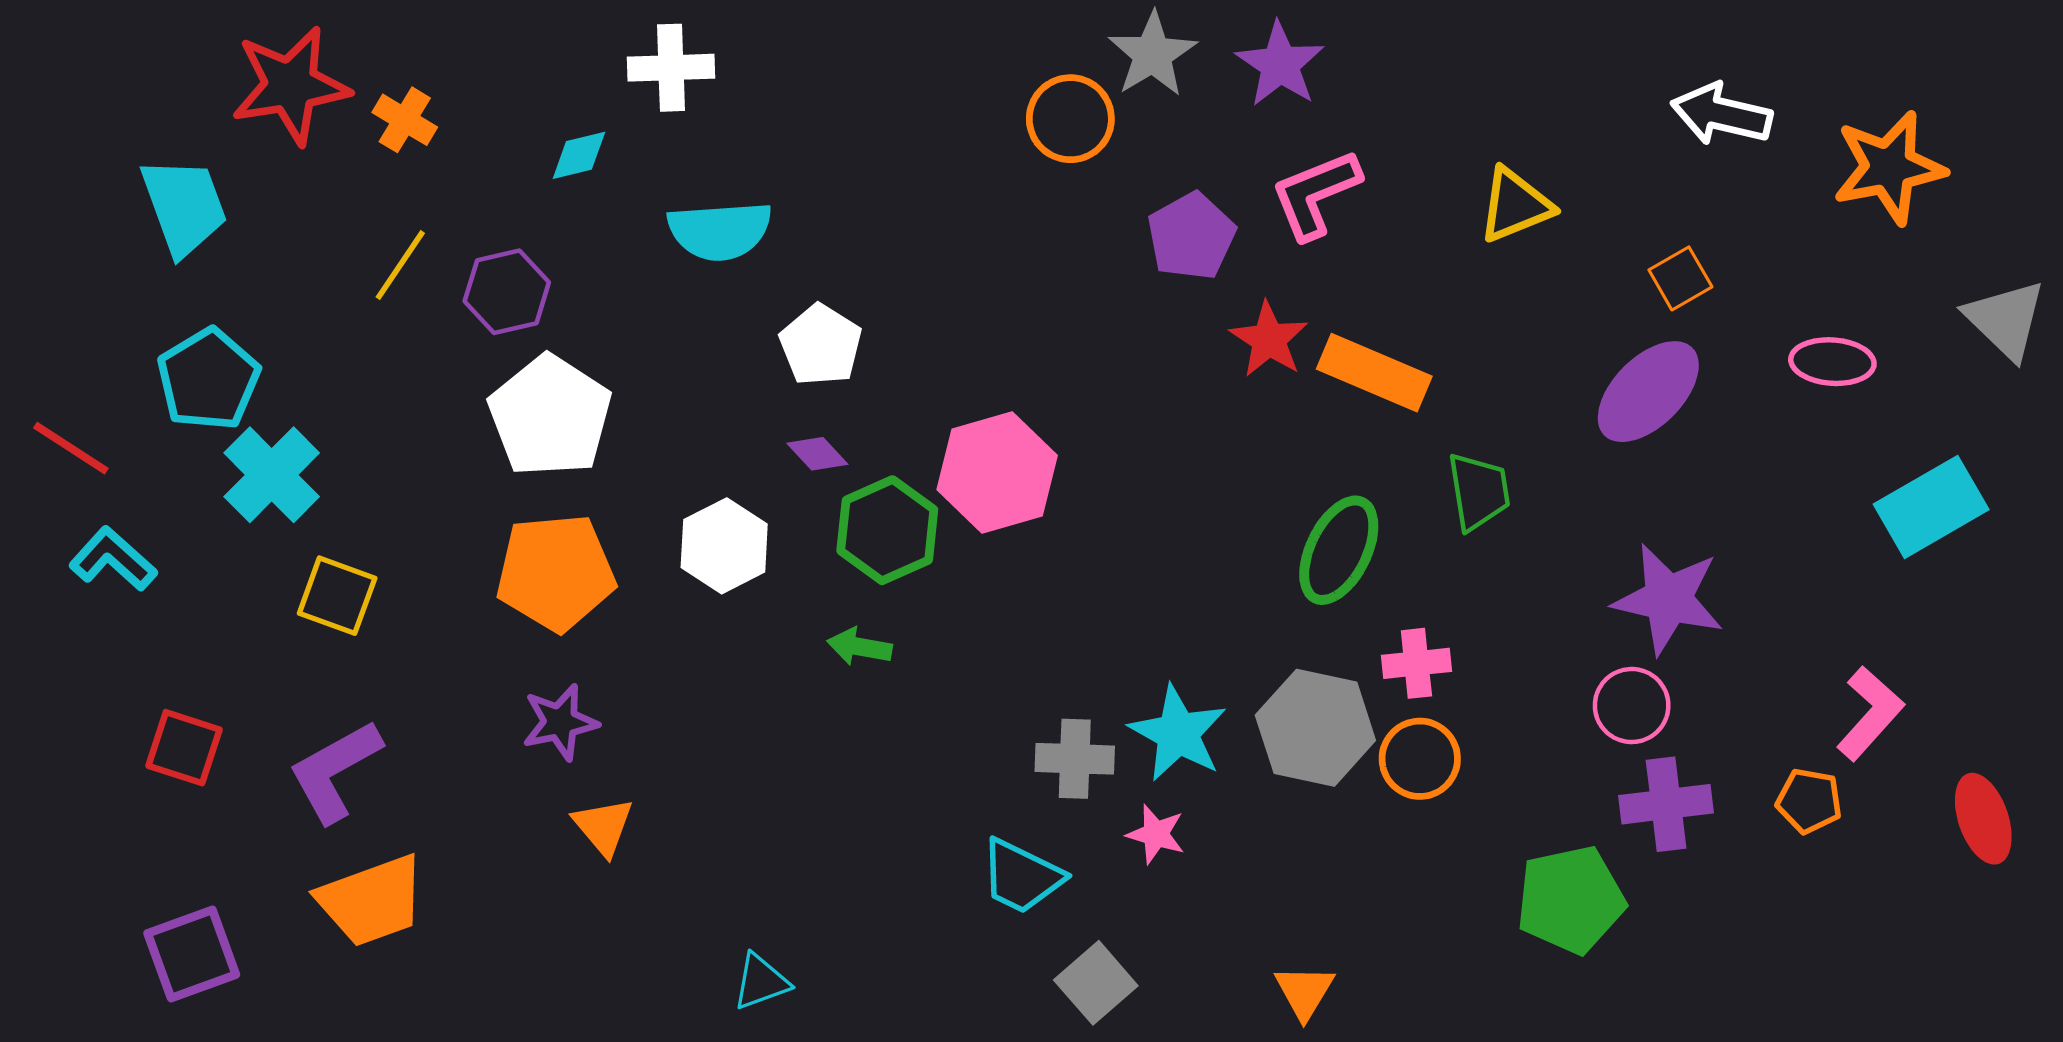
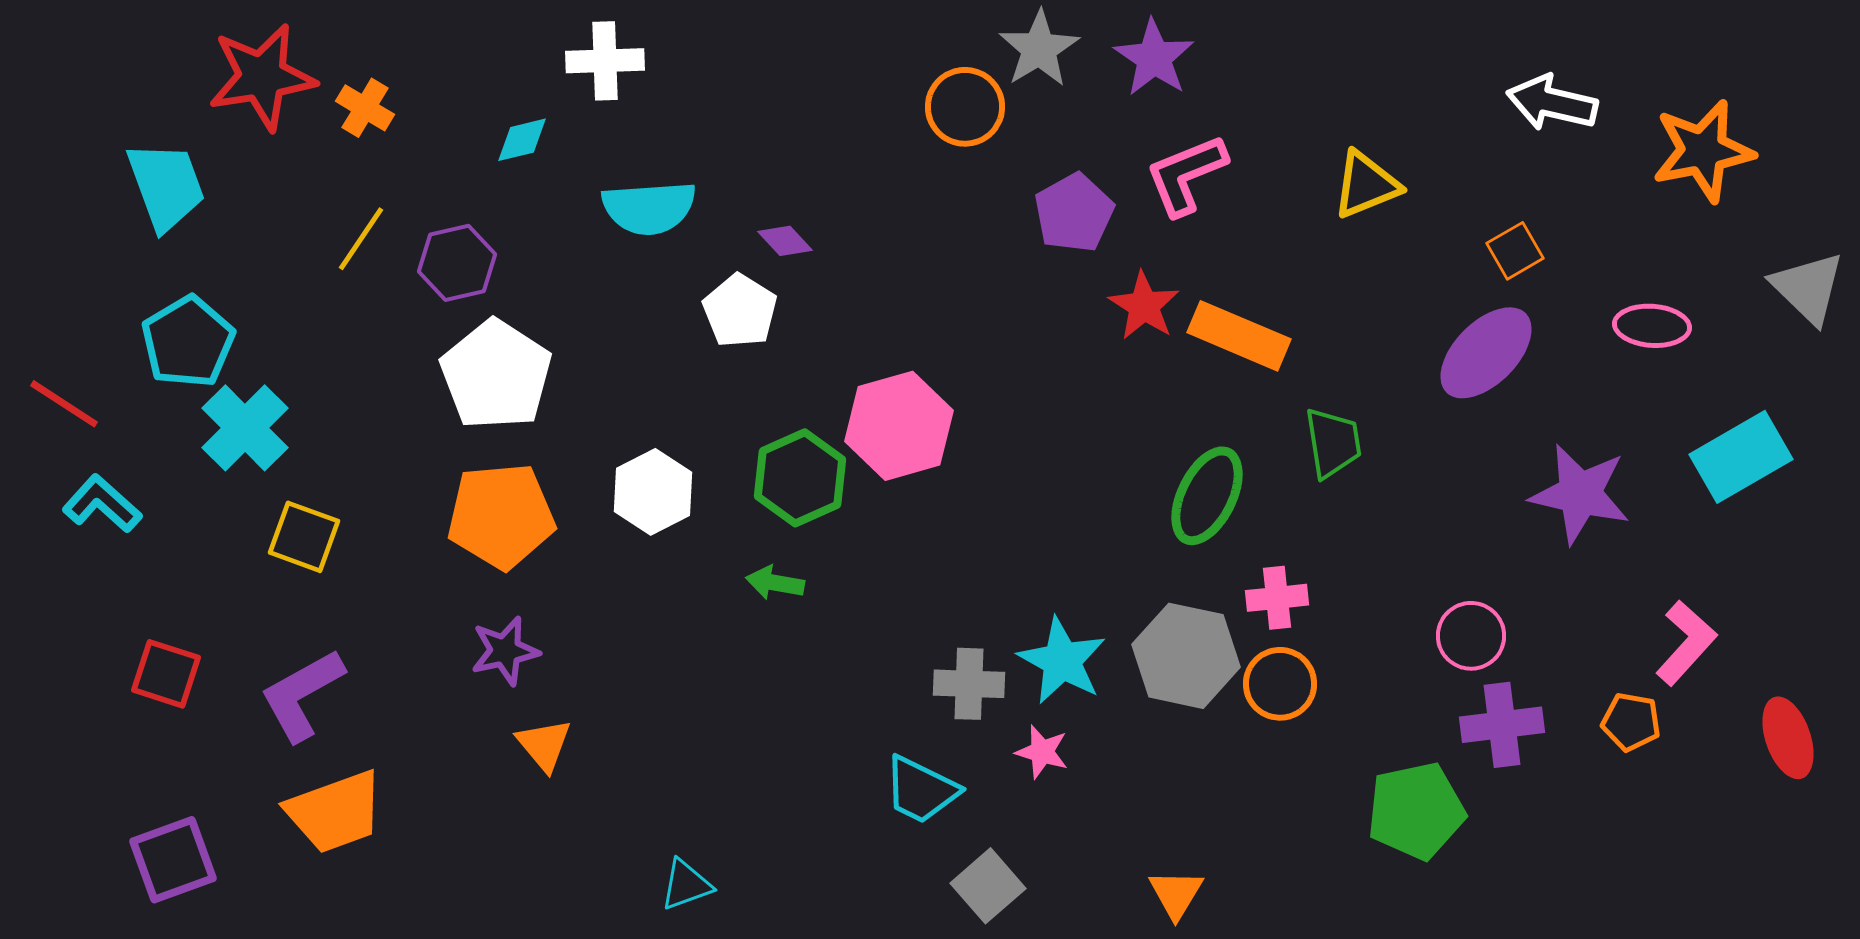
purple diamond: (817, 454) -> (785, 241), moved
purple star: (1668, 599) -> (1580, 494), moved

